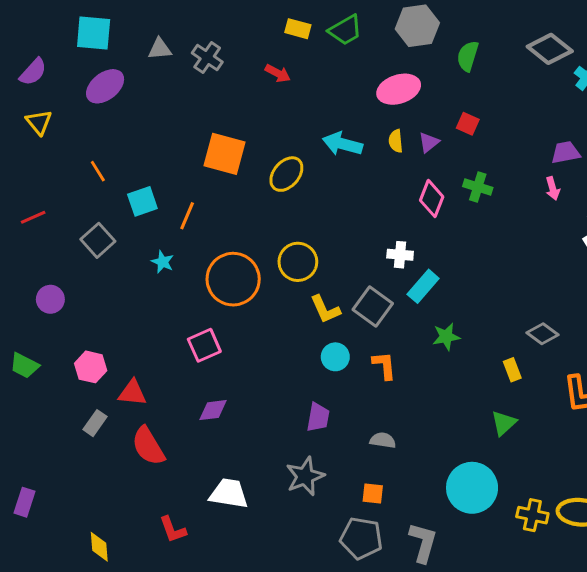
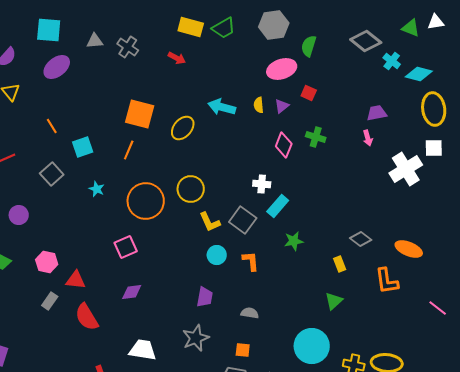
yellow rectangle: (298, 29) -> (191, 27), size x1.4
pink ellipse: (399, 89) -> (282, 69), moved
orange line: (187, 216) -> (129, 150), moved

